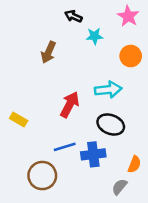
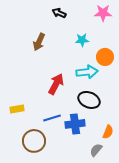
pink star: (128, 16) -> (103, 13), turned -30
cyan star: (95, 36) -> (82, 40), moved
orange circle: (131, 56) -> (105, 57), moved
yellow rectangle: (19, 120) -> (17, 109), moved, turned -40

